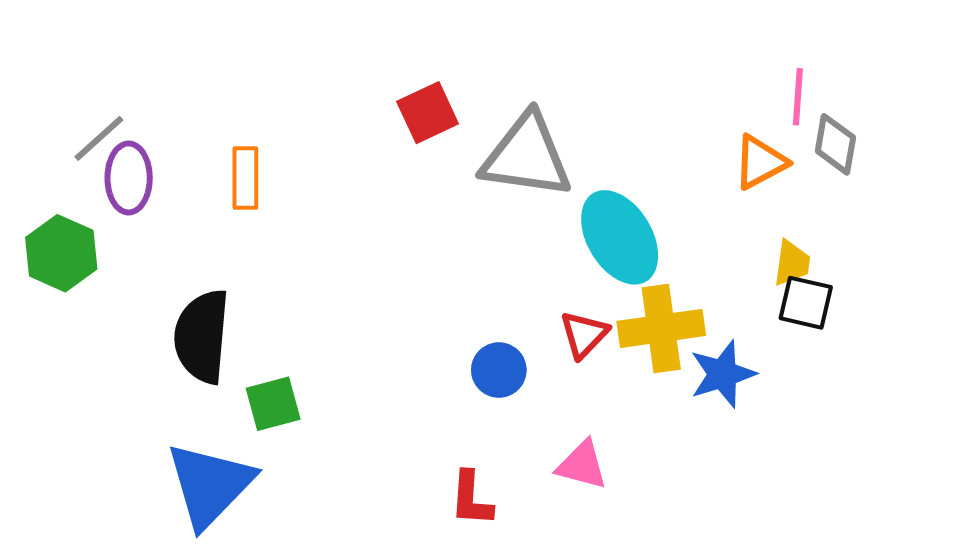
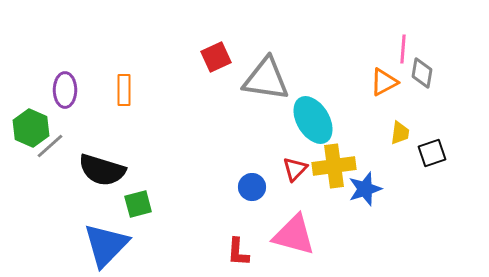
gray line: (99, 138) -> (50, 146), moved
black square: (806, 303) -> (432, 153), moved, turned -32
black semicircle: (202, 336) -> (102, 170), turned -78
pink triangle: (582, 465) -> (294, 235), size x1.6

